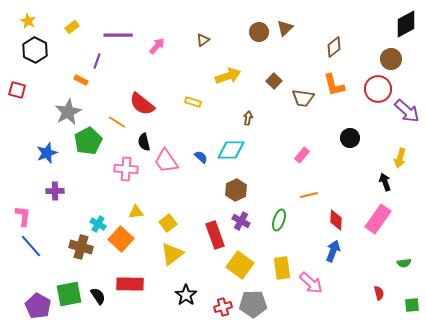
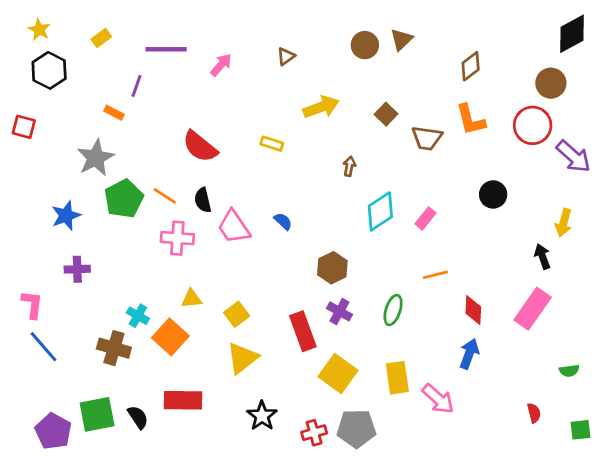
orange line: (117, 122) -> (165, 196), moved
cyan diamond: (231, 150) -> (380, 211), moved, turned -32

